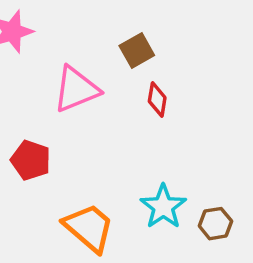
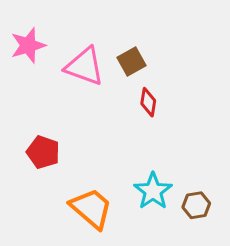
pink triangle: (76, 89) -> (85, 66), moved, turned 42

